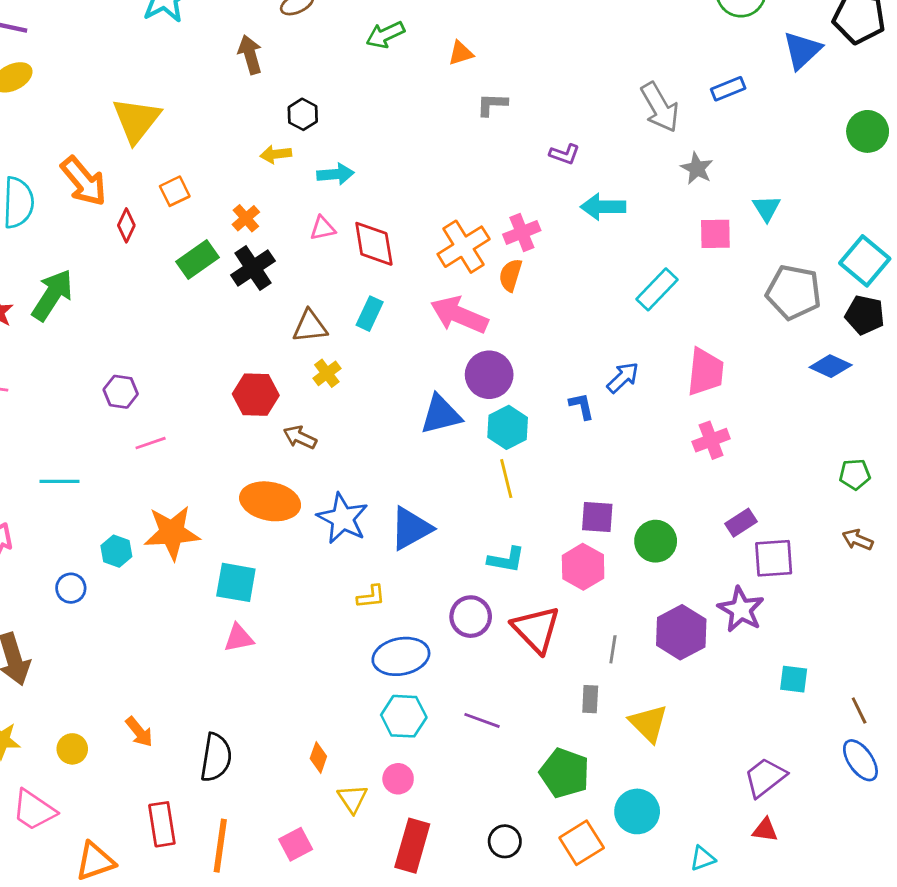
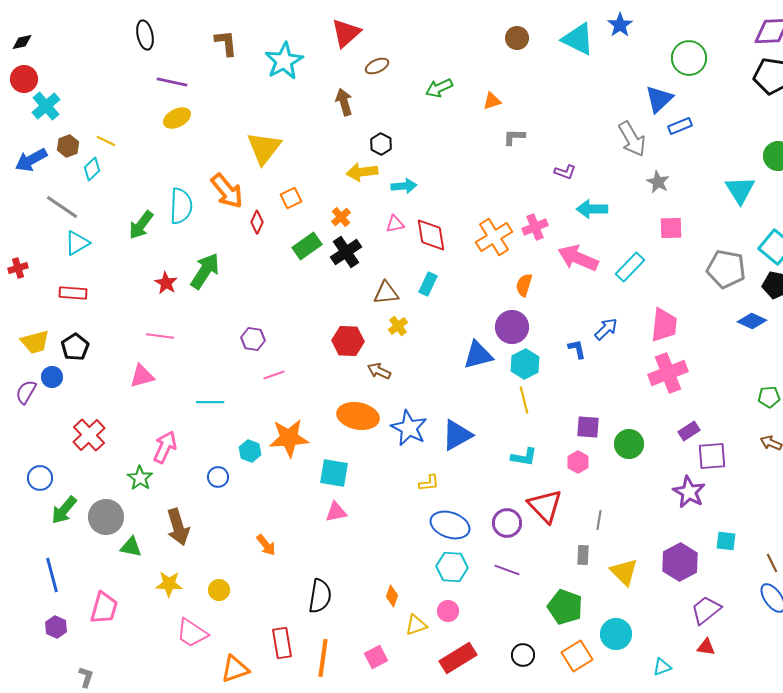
blue triangle: (802, 50) -> (659, 99), moved
yellow arrow: (276, 154) -> (362, 172), size x1.4
cyan triangle: (767, 208) -> (740, 190), moved, size x1.5
orange semicircle: (510, 275) -> (524, 285), moved
pink arrow: (459, 315) -> (578, 258), moved
pink cross: (711, 440) -> (668, 373), size x1.5
pink hexagon: (583, 567) -> (578, 462), size x0.7
purple circle: (471, 617) -> (507, 523), moved
purple hexagon: (681, 632) -> (680, 562), moved
blue ellipse: (401, 656) -> (450, 525), turned 30
orange arrow: (139, 732) -> (266, 545), moved
yellow triangle: (353, 799) -> (416, 625), turned 45
red rectangle: (412, 846) -> (458, 658), turned 42

